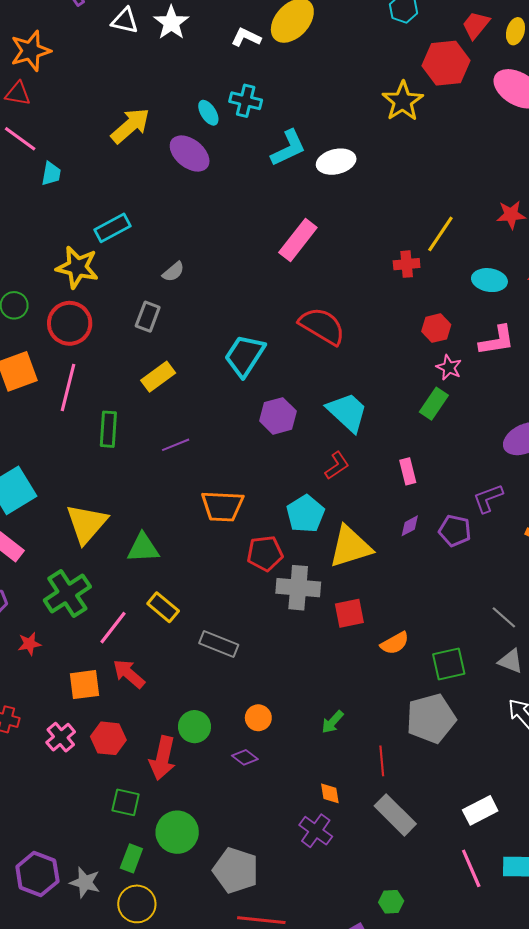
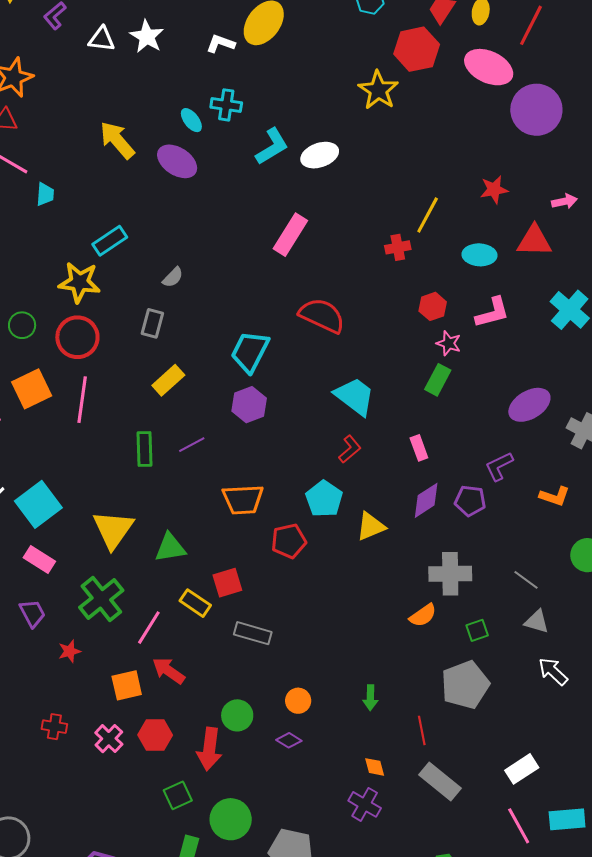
yellow arrow: (130, 126) -> (117, 140), turned -84
purple hexagon: (278, 416) -> (249, 405), moved
green rectangle: (108, 429) -> (145, 449), moved
purple diamond: (410, 526) -> (426, 500), size x1.6
yellow triangle: (350, 547) -> (371, 526), size x0.7
gray cross: (298, 588) -> (450, 574), moved
red square: (349, 613) -> (227, 583), moved
green square: (449, 664) -> (477, 630), size x0.7
green arrow: (333, 722) -> (370, 698), turned -35
green square: (126, 802) -> (178, 795), turned -32

